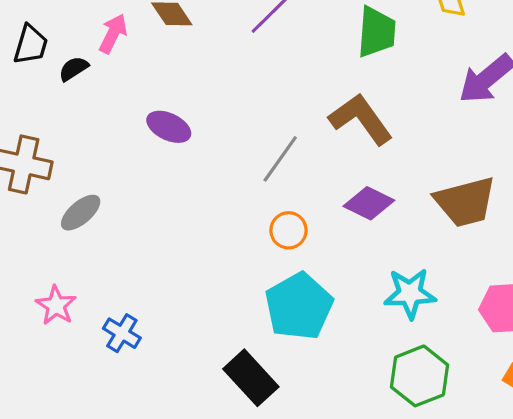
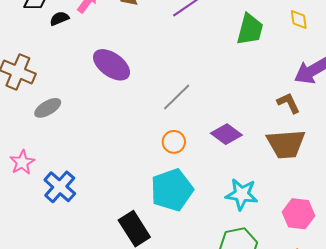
brown L-shape: (361, 119) -> (288, 103), moved, size x0.6
purple ellipse: (169, 127) -> (112, 65), size x1.4
blue cross: (122, 333) -> (60, 187), size x1.4

